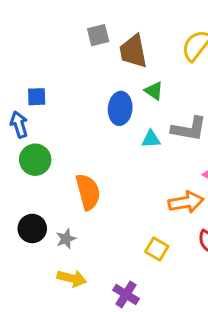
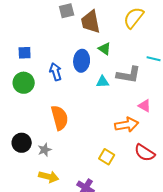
blue arrow: (19, 125) -> (56, 72), moved
green circle: (35, 160) -> (24, 83), moved

